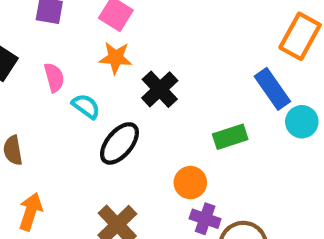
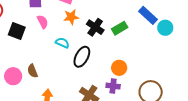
pink semicircle: (54, 78) -> (43, 22), moved
green rectangle: (230, 137) -> (120, 28), moved
purple cross: (205, 219) -> (113, 86), moved

